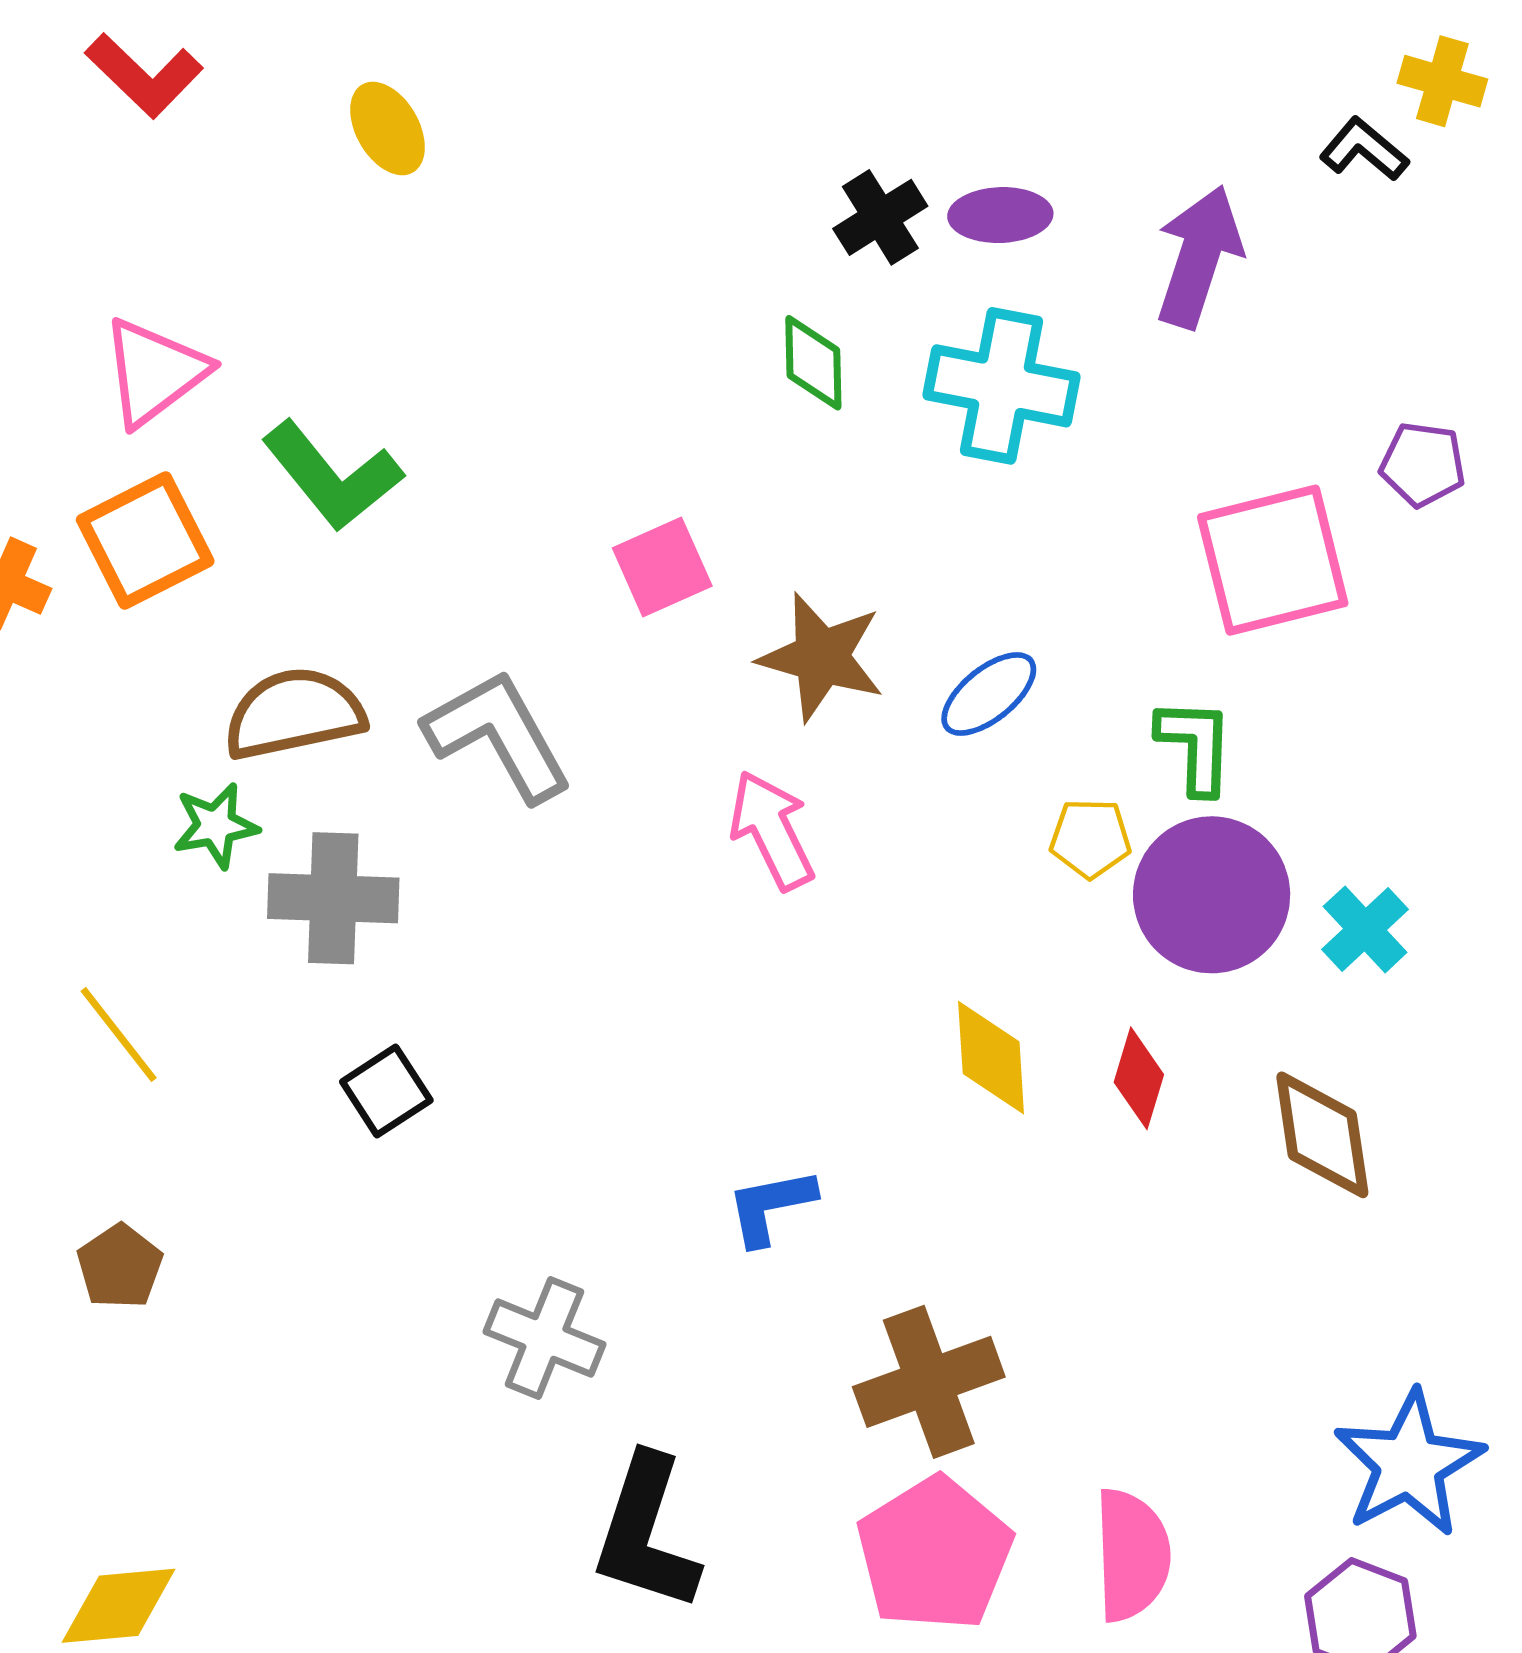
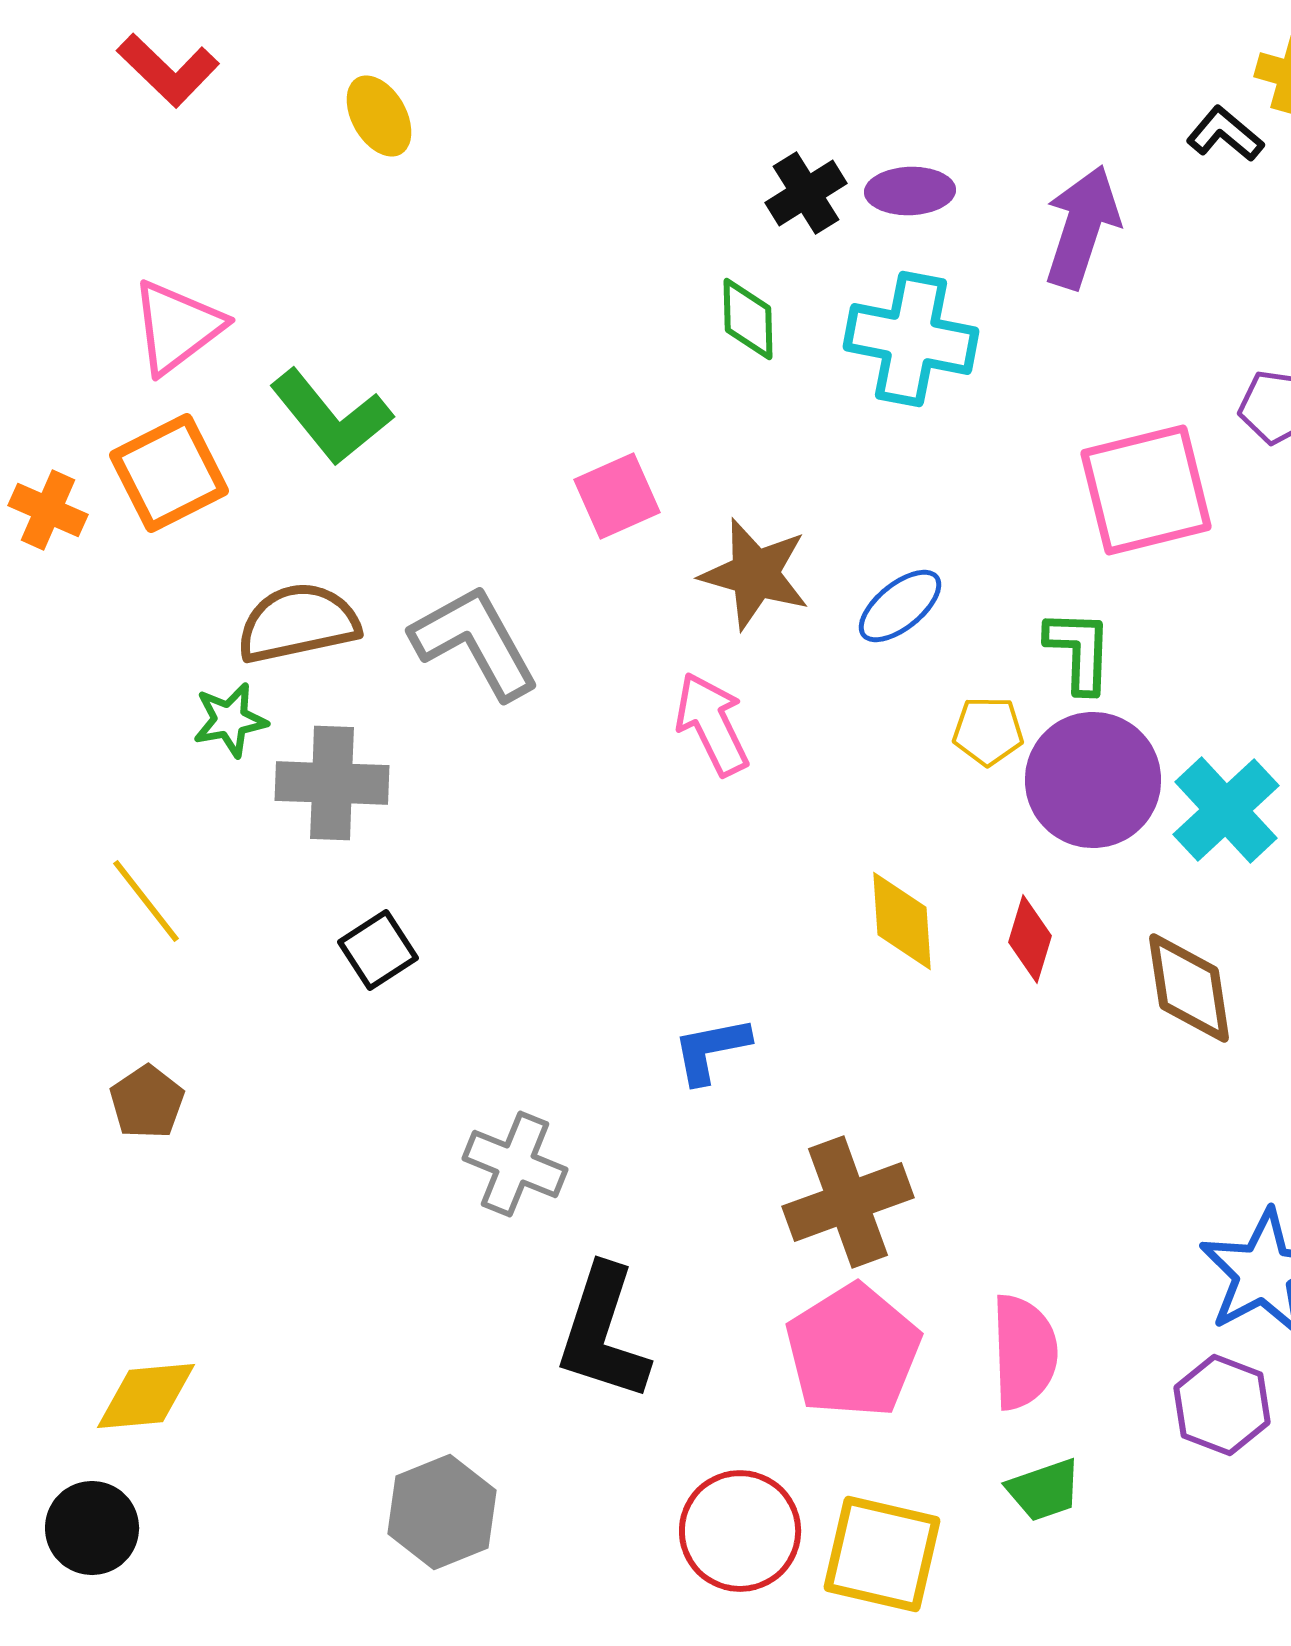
cyan cross: (1365, 929) -> (1226, 810), size x1.4

